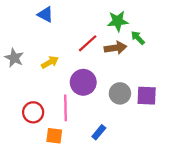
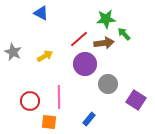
purple circle: (83, 82) -> (85, 64), moved
purple square: (147, 96) -> (136, 100), moved, turned 30

